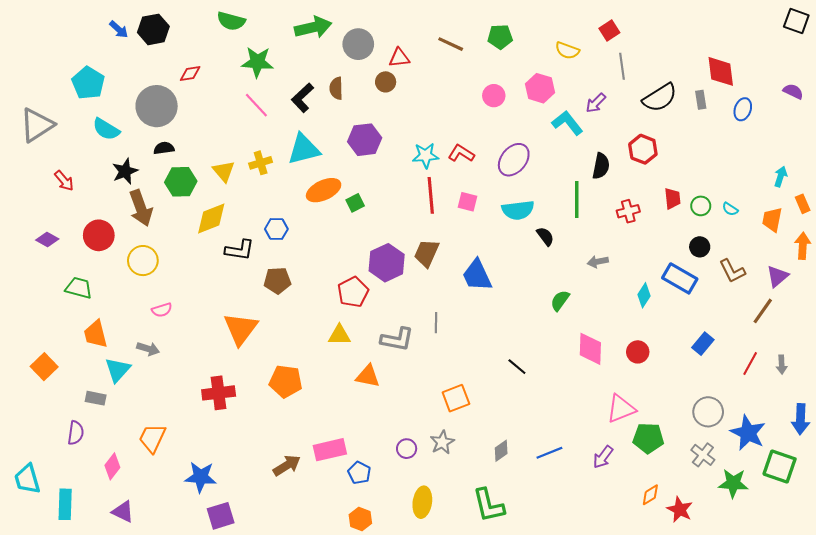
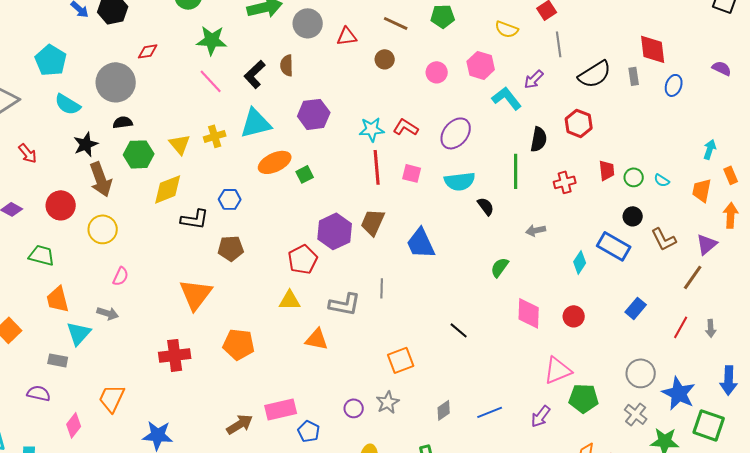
brown circle: (386, 82) -> (385, 59), moved
pink semicircle: (162, 310) -> (121, 276), turned -48
purple semicircle: (76, 433) -> (39, 393), turned -85

